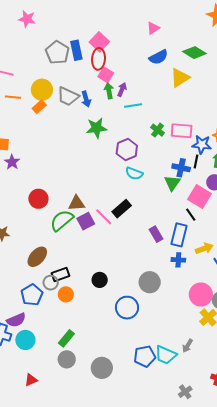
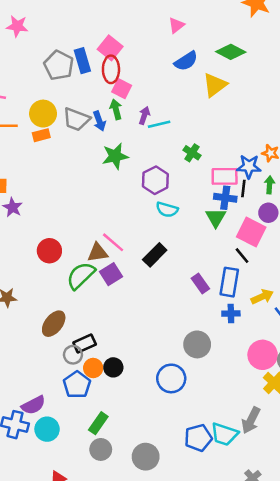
purple arrow: (122, 90) -> (144, 116), moved
green arrow: (109, 91) -> (116, 109), moved
orange rectangle: (39, 107) -> (41, 135), turned 32
pink rectangle: (182, 131) -> (225, 176), moved
pink line: (104, 217) -> (113, 242), moved
black circle: (100, 280) -> (113, 367), moved
blue pentagon: (32, 295) -> (77, 385), moved
gray arrow: (188, 346) -> (251, 420), size x1.5

